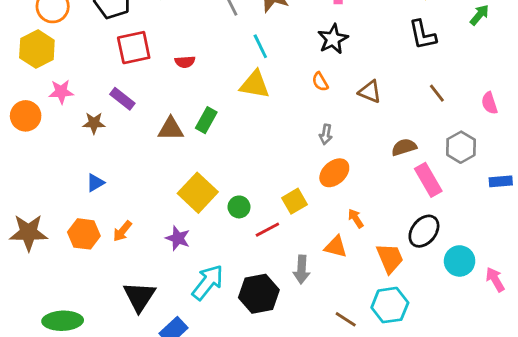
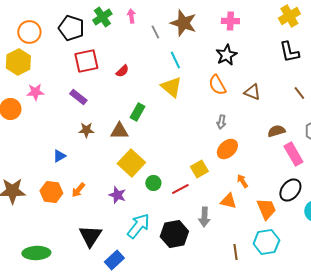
red semicircle: (185, 62) -> (122, 71), turned -40
orange semicircle: (320, 82) -> (217, 85), size x1.5
yellow triangle: (255, 85) -> (171, 87), turned 30
brown star: (94, 123) -> (86, 130), moved
brown triangle: (171, 129) -> (119, 131), moved
green circle: (239, 207) -> (153, 183), moved
brown line: (346, 319) -> (235, 252), turned 49

